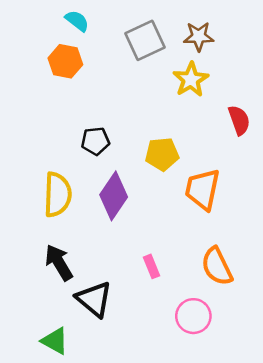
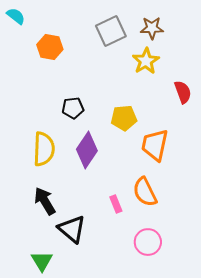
cyan semicircle: (77, 21) -> (16, 16), moved
orange semicircle: (217, 266) -> (145, 192), moved
green triangle: (55, 341) -> (42, 261), turned 30

